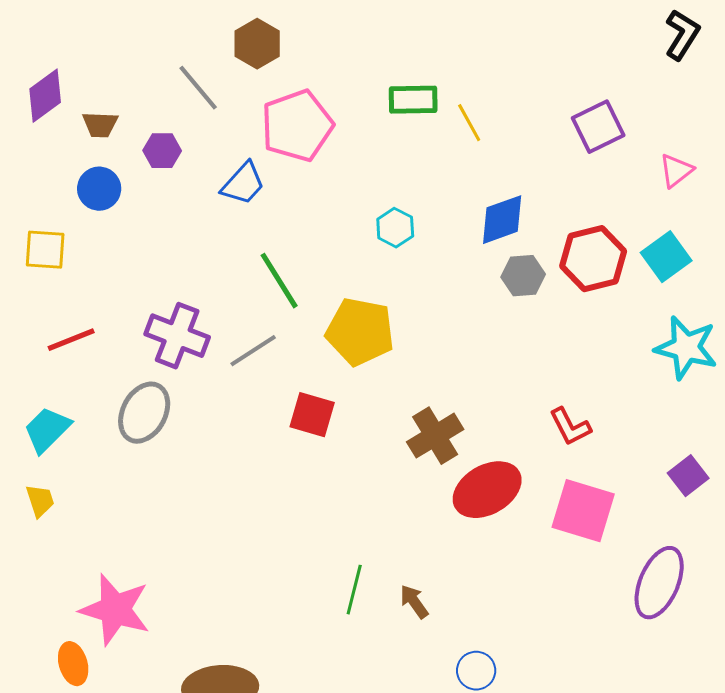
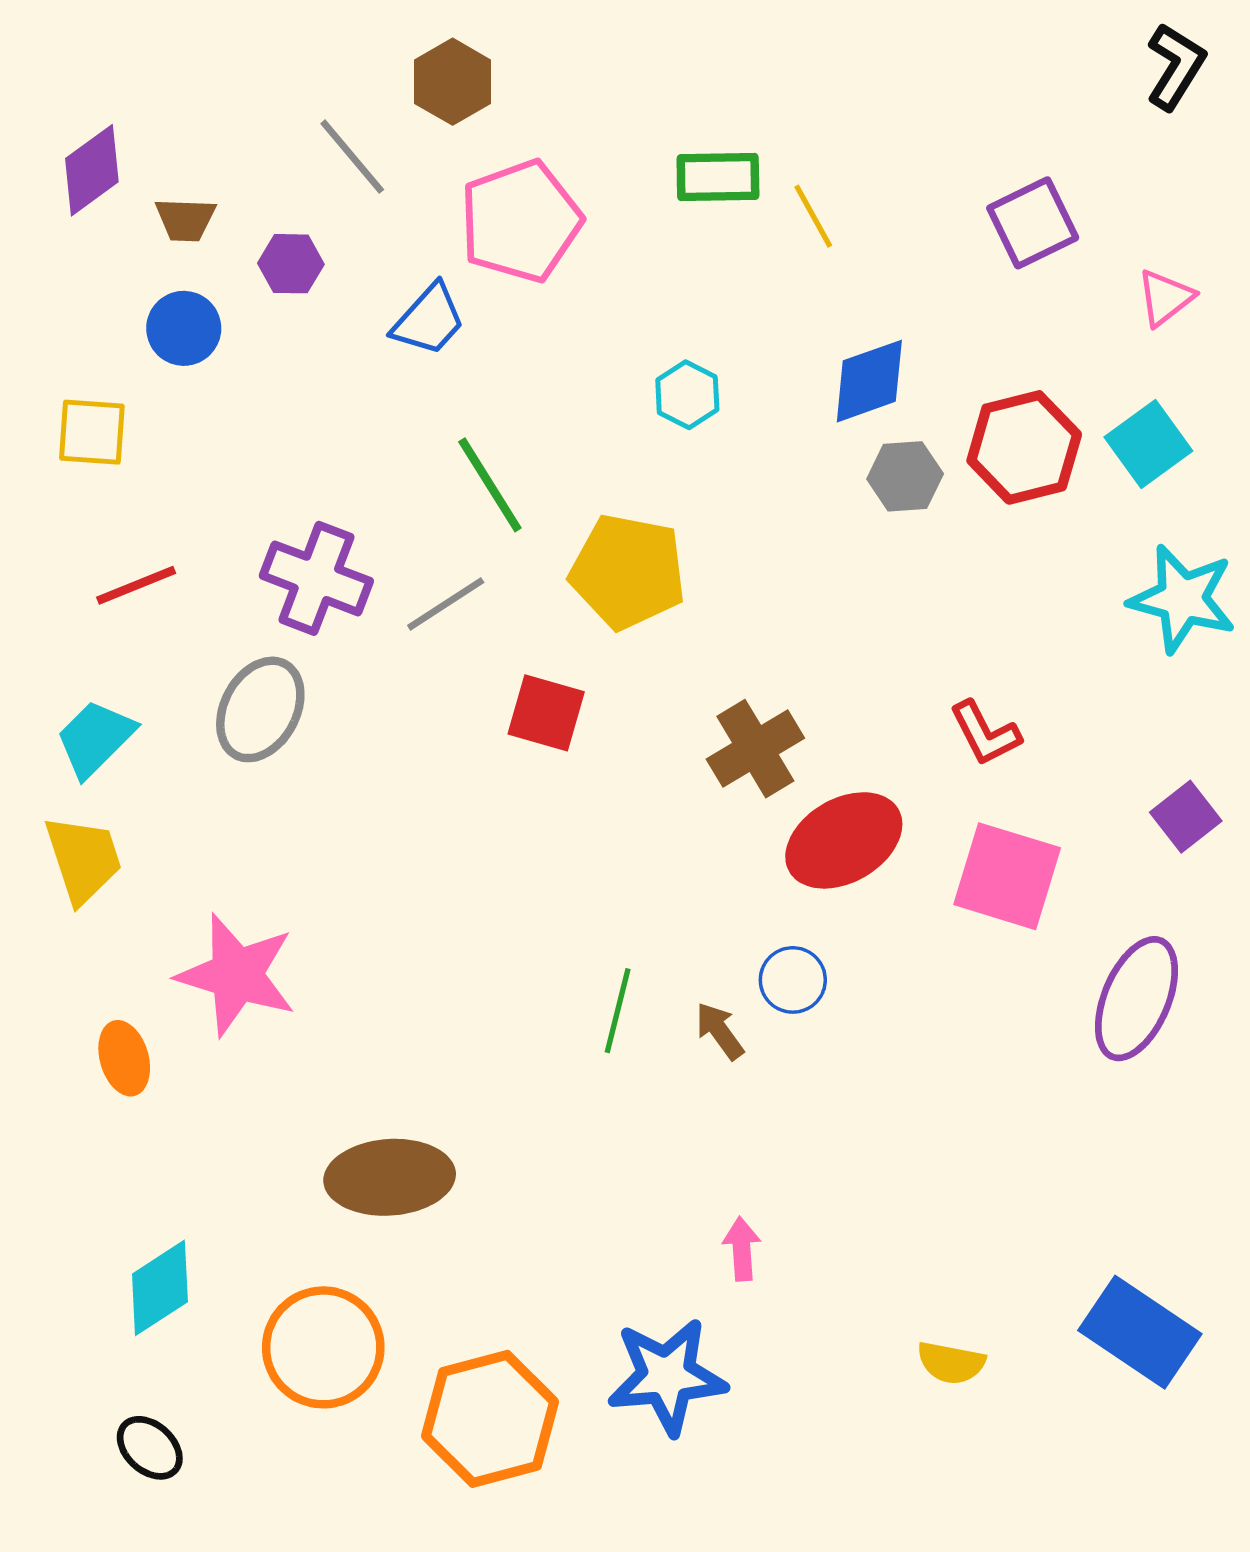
yellow trapezoid: (40, 501) -> (83, 859), size x1.6
pink star: (115, 610) -> (236, 975), moved
orange ellipse: (73, 664) -> (124, 1058), moved
blue circle: (476, 671) -> (793, 980), moved

